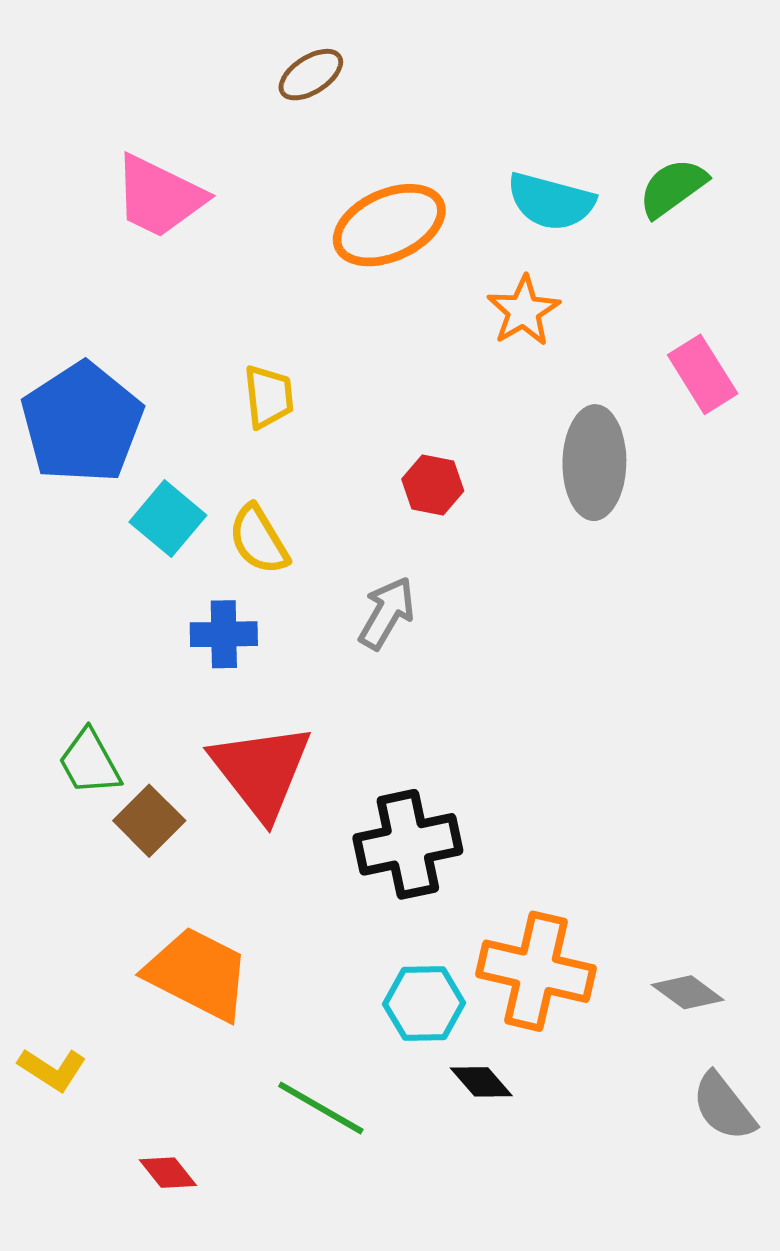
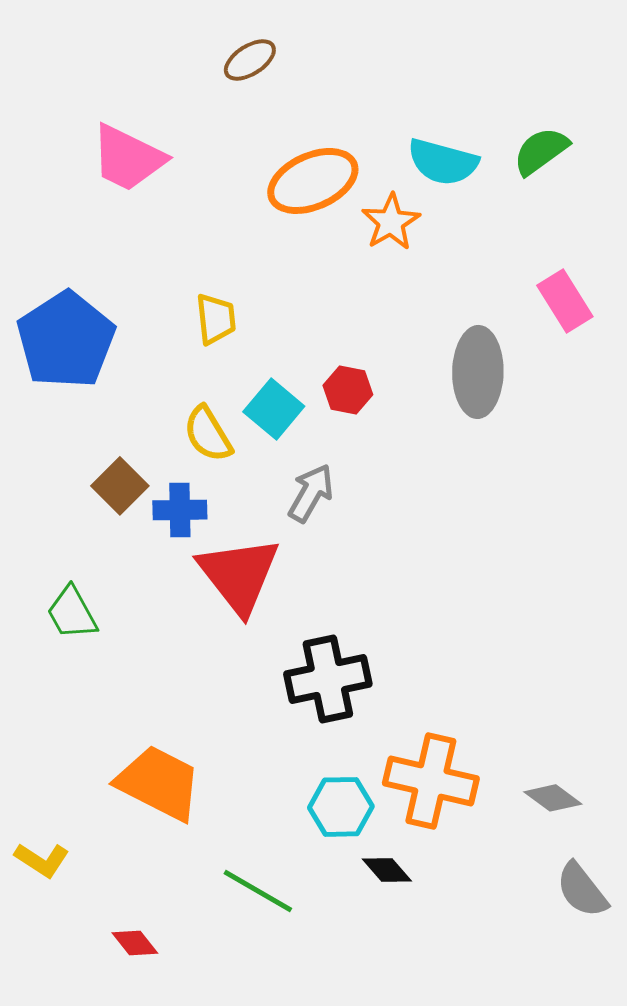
orange star: (524, 311) -> (391, 222), moved
cyan square: (168, 519) -> (274, 409), moved
red triangle: (261, 771) -> (239, 575), moved
brown square: (149, 821) -> (120, 486), moved

